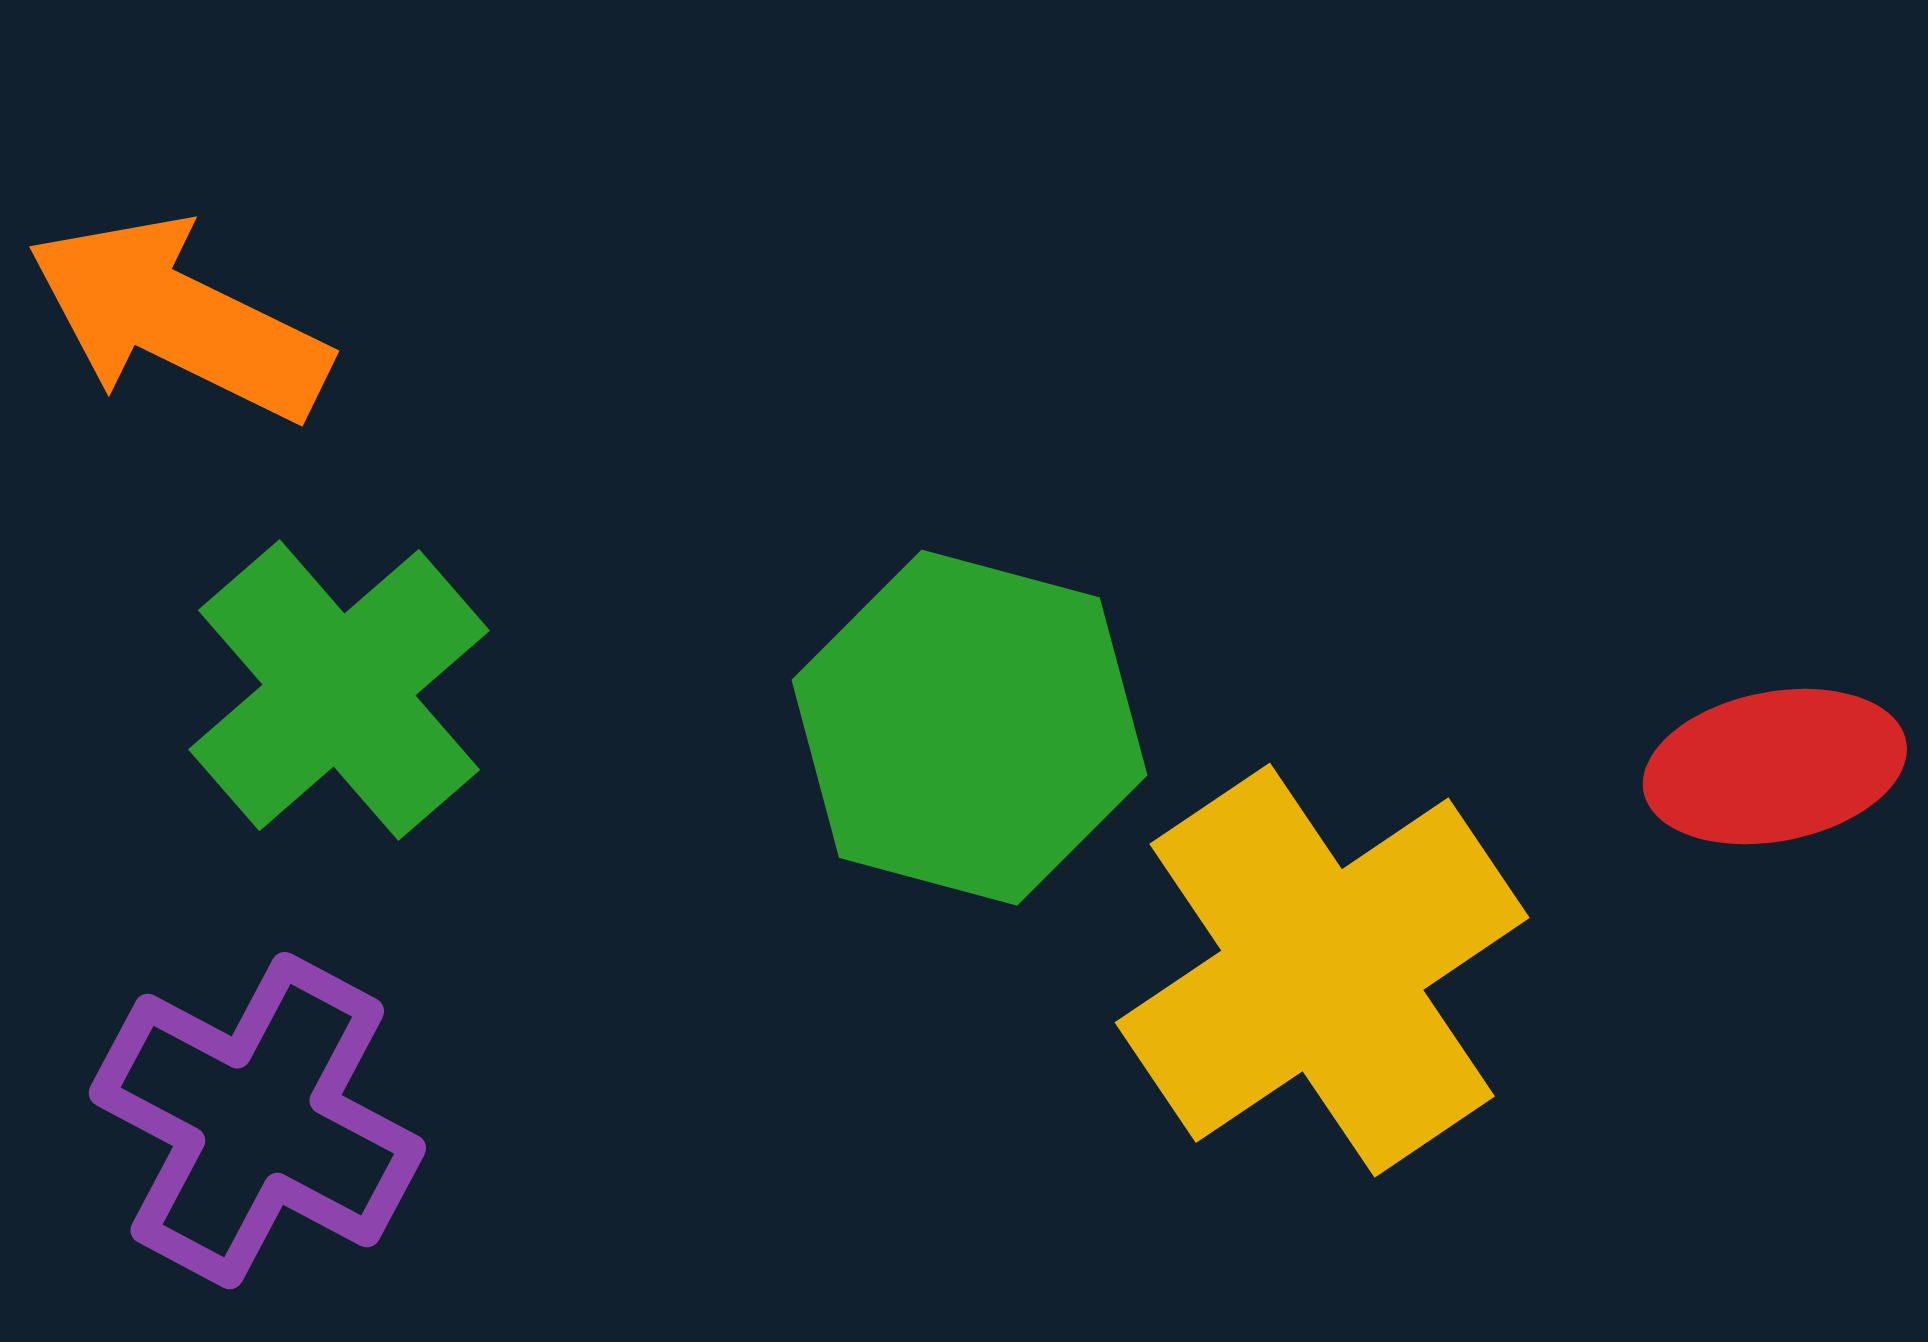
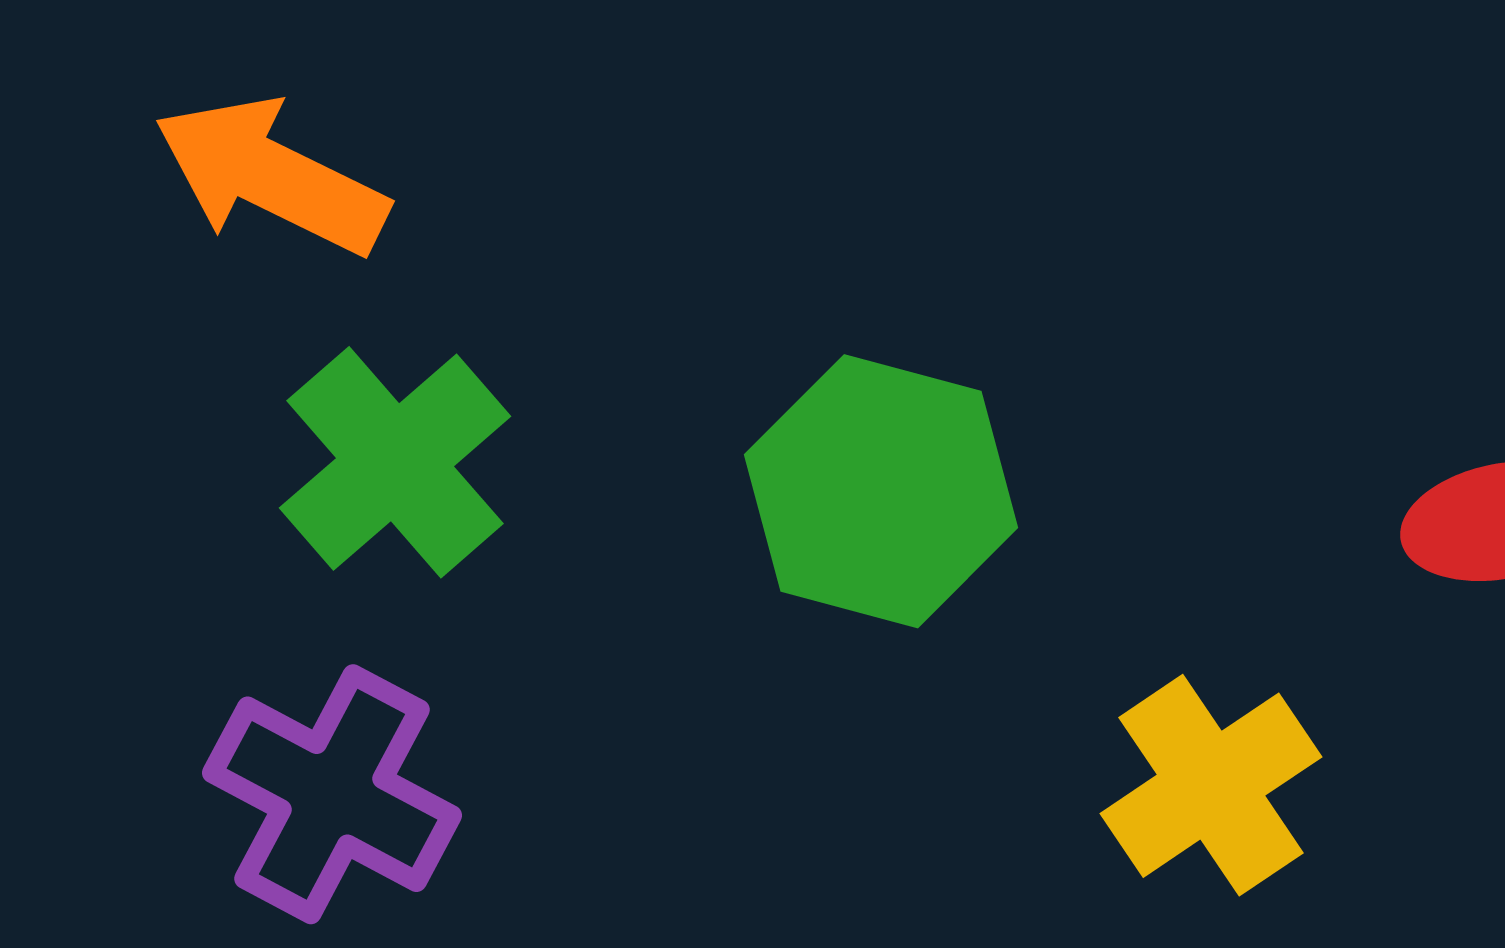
yellow cross: (1322, 970) -> (1211, 785), moved, size x0.7

